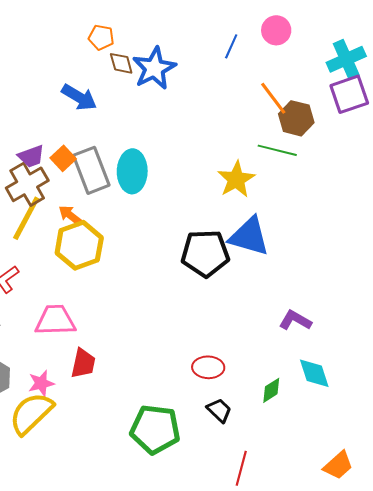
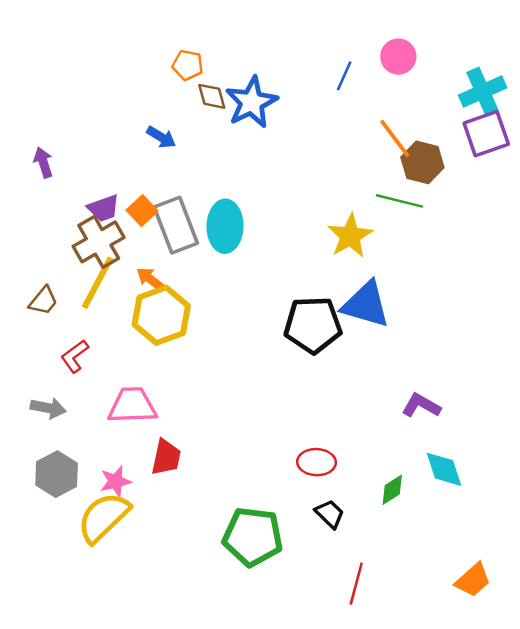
blue arrow: (79, 97) -> (161, 137), size x0.7

